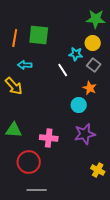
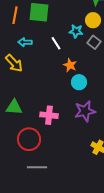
white line: (63, 70) -> (56, 43), moved
orange star: (90, 88) -> (70, 65), moved

